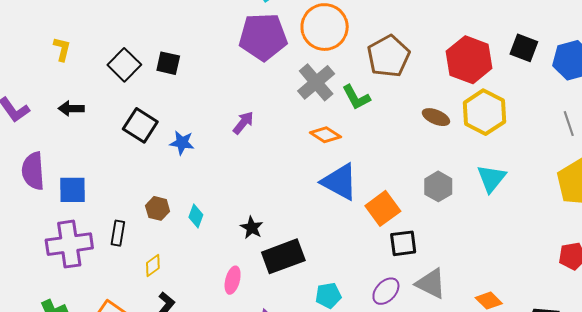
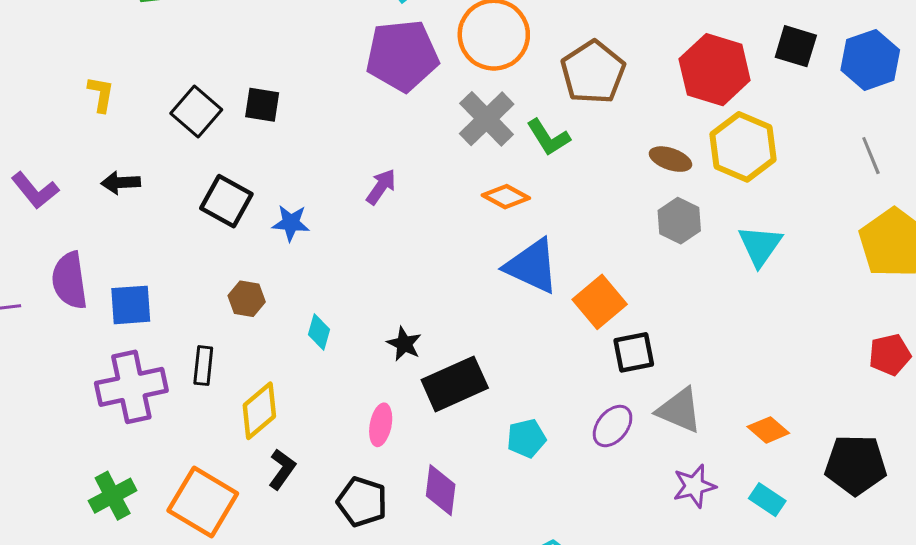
gray hexagon: (438, 186) -> (679, 221), moved
brown hexagon: (158, 208) -> (247, 299), moved
yellow diamond: (153, 265) -> (259, 411), size x1.6

